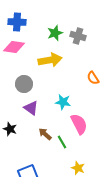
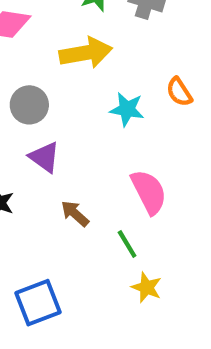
cyan star: (63, 102) -> (127, 109), moved
green line: (62, 142) -> (127, 244), moved

